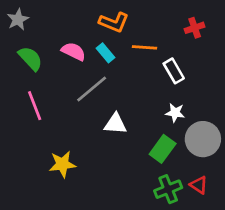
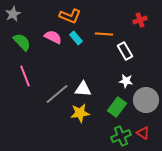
orange L-shape: (114, 22) -> (70, 16), moved
gray line: (92, 89) -> (57, 94), moved
yellow star: (62, 164) -> (80, 113), moved

